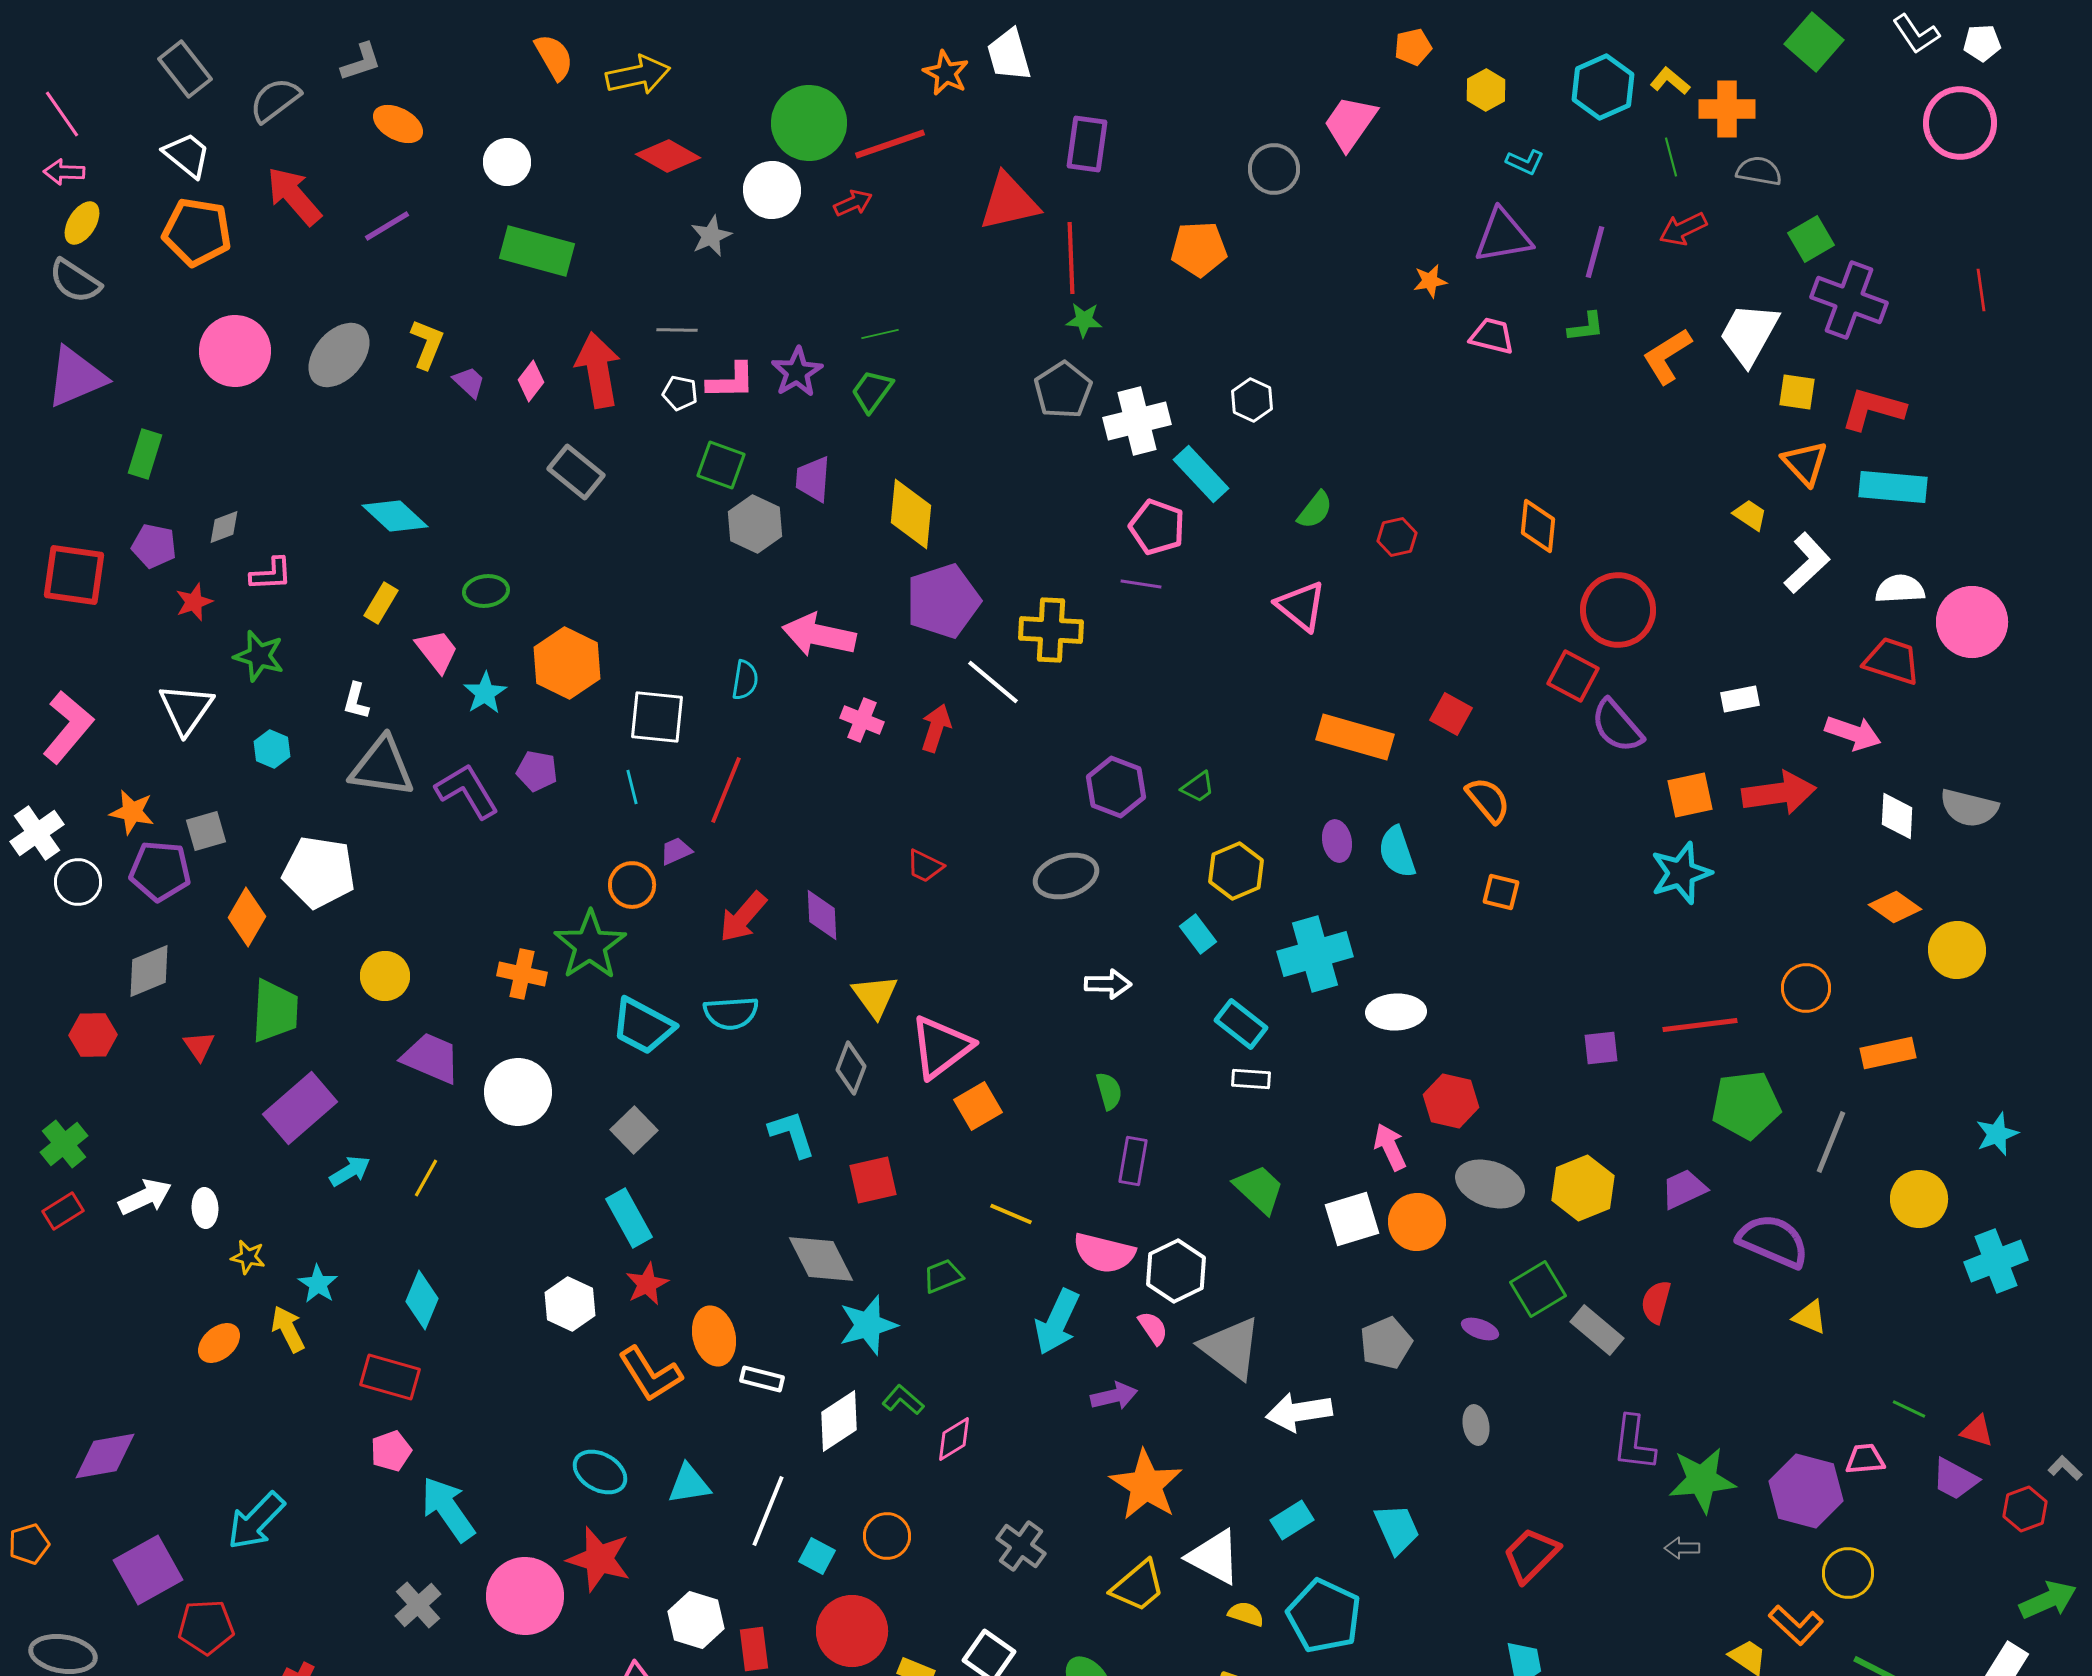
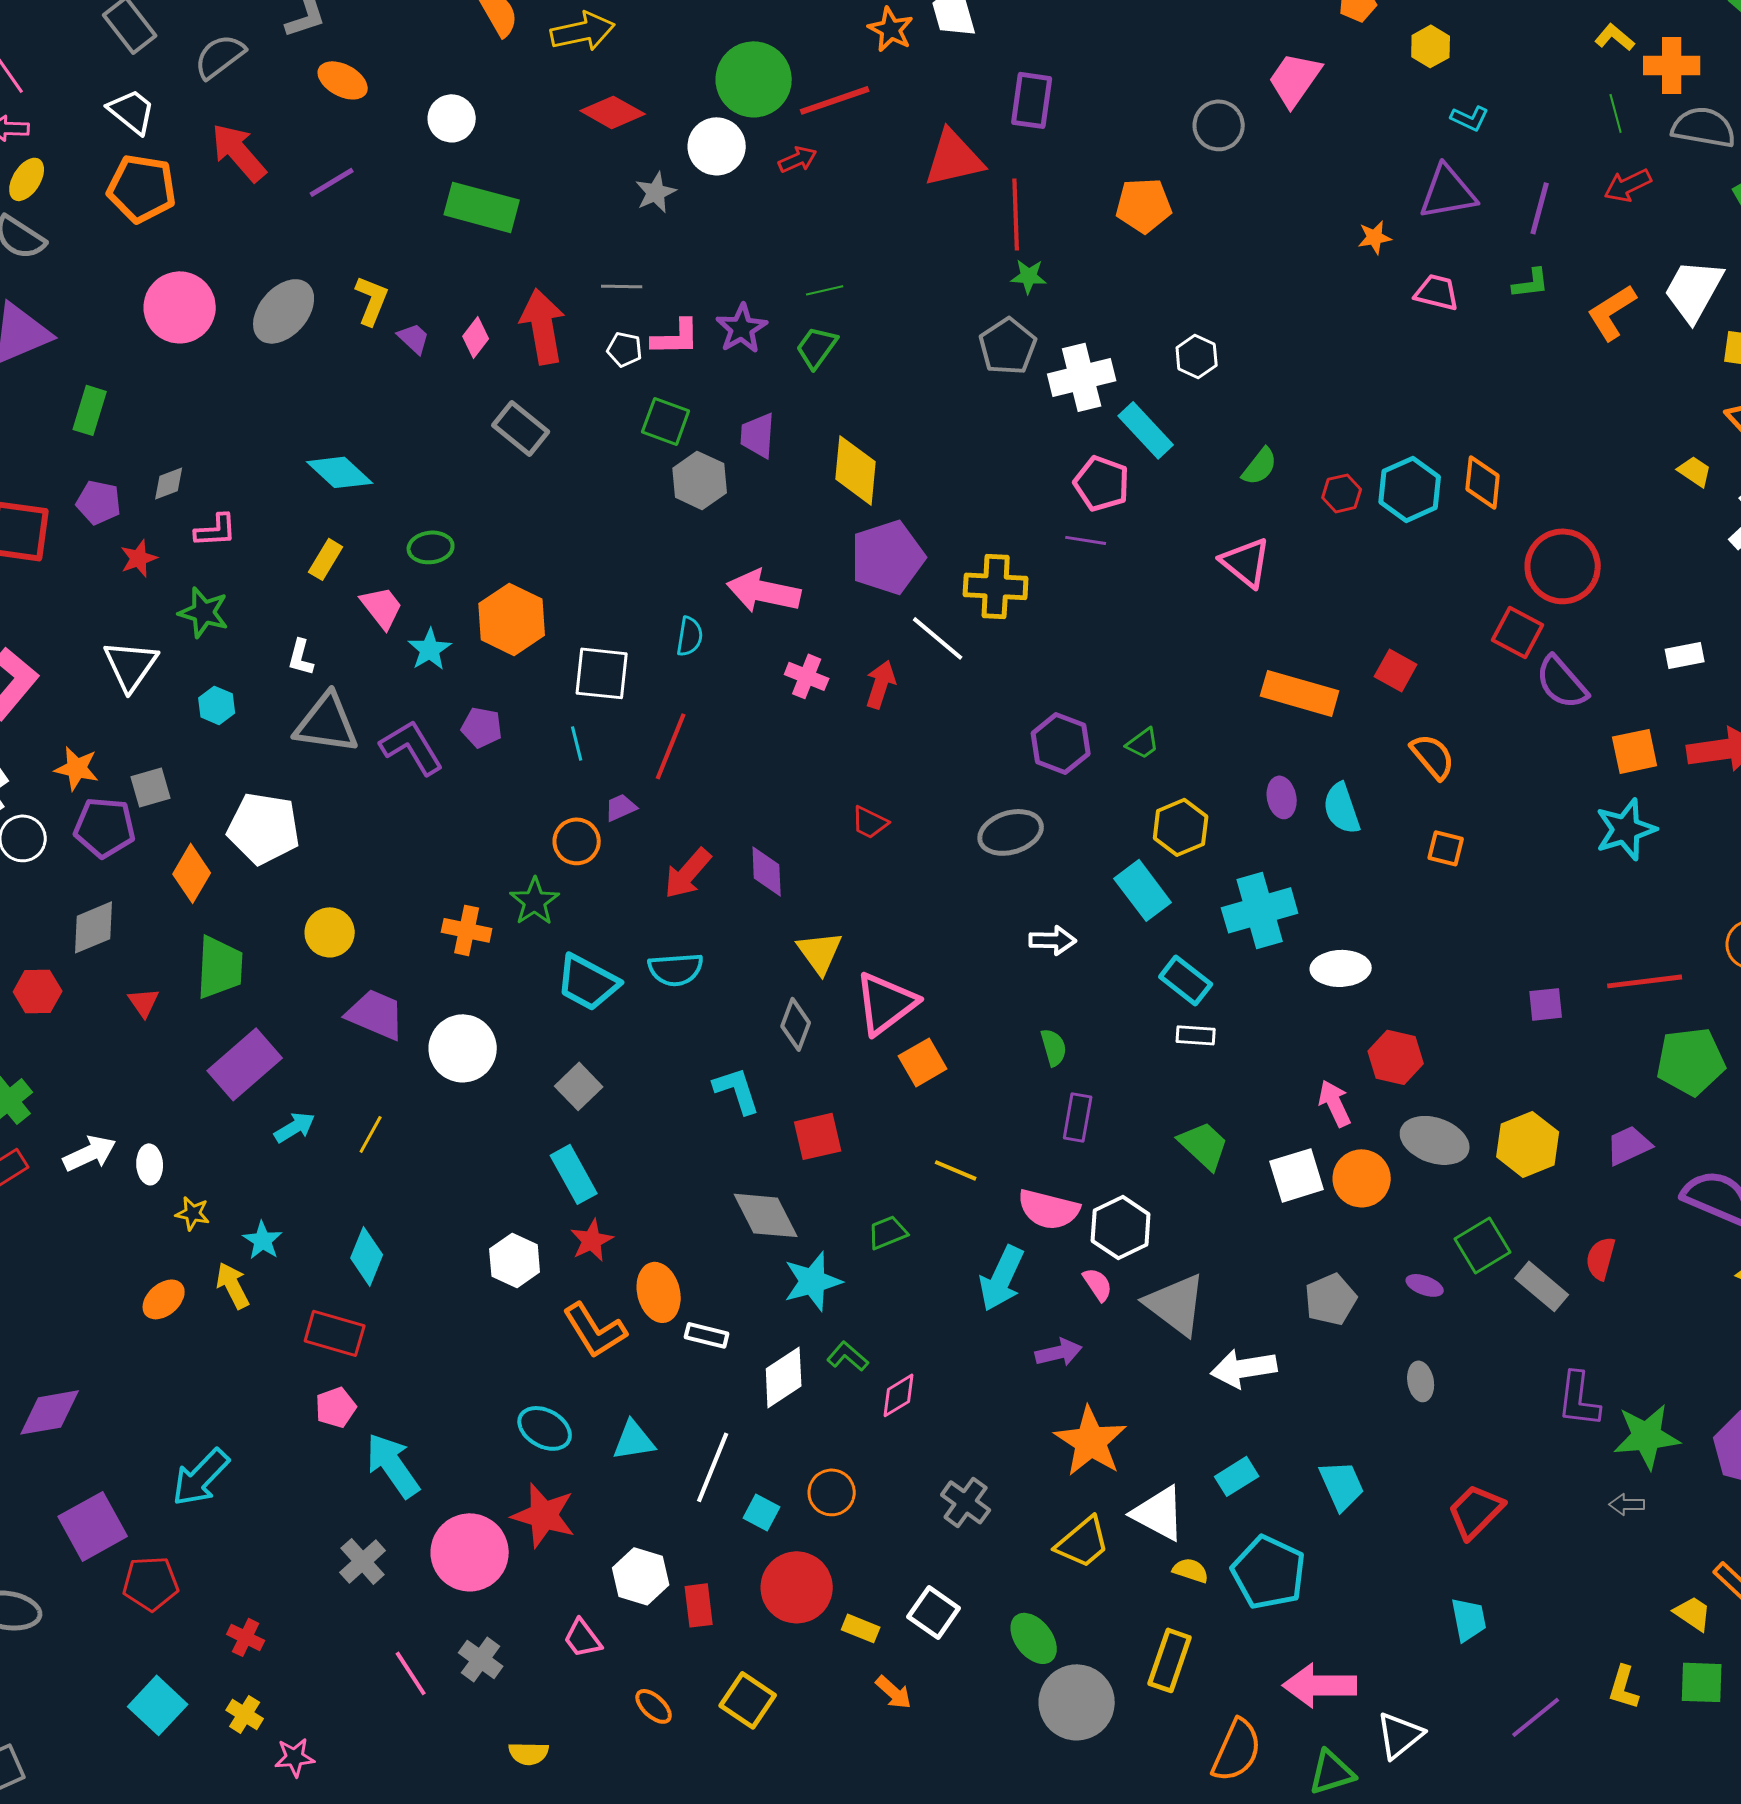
cyan hexagon: (1603, 87) -> (1410, 489), moved
gray semicircle: (1759, 171) -> (1704, 127), size x1.4
cyan rectangle: (1198, 934) -> (1143, 890), size x1.5
green star: (590, 945) -> (535, 901), size x0.7

